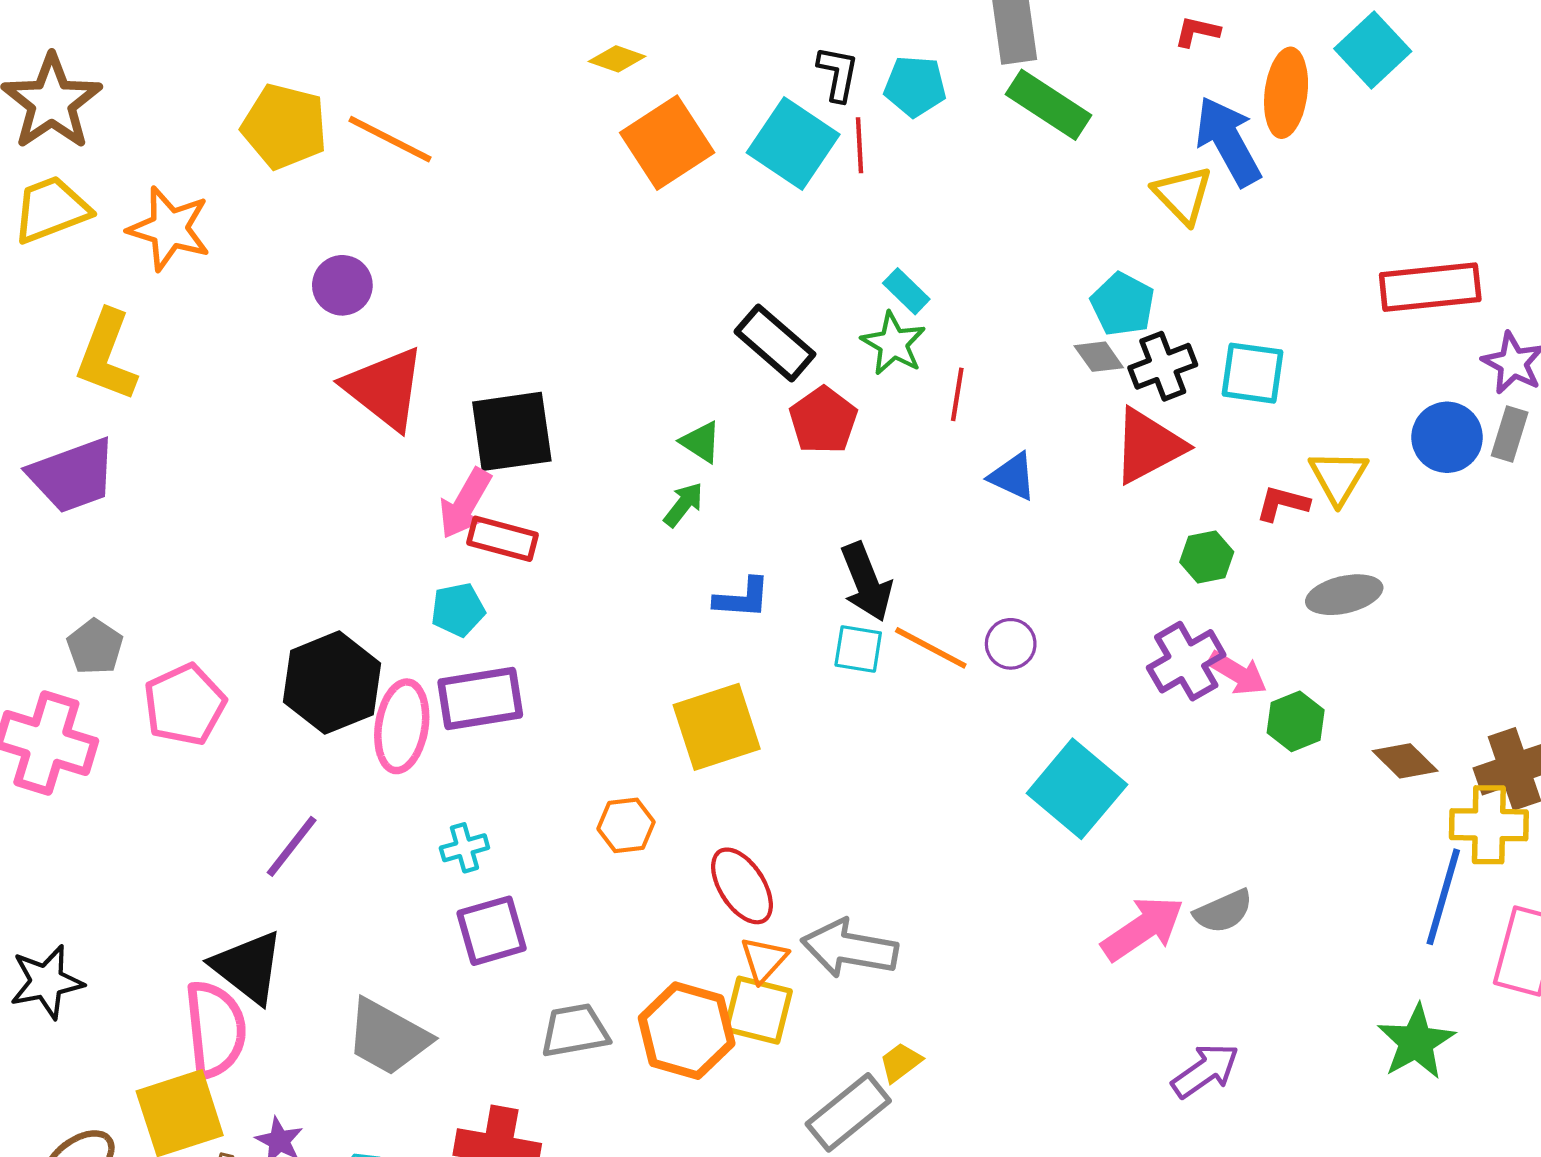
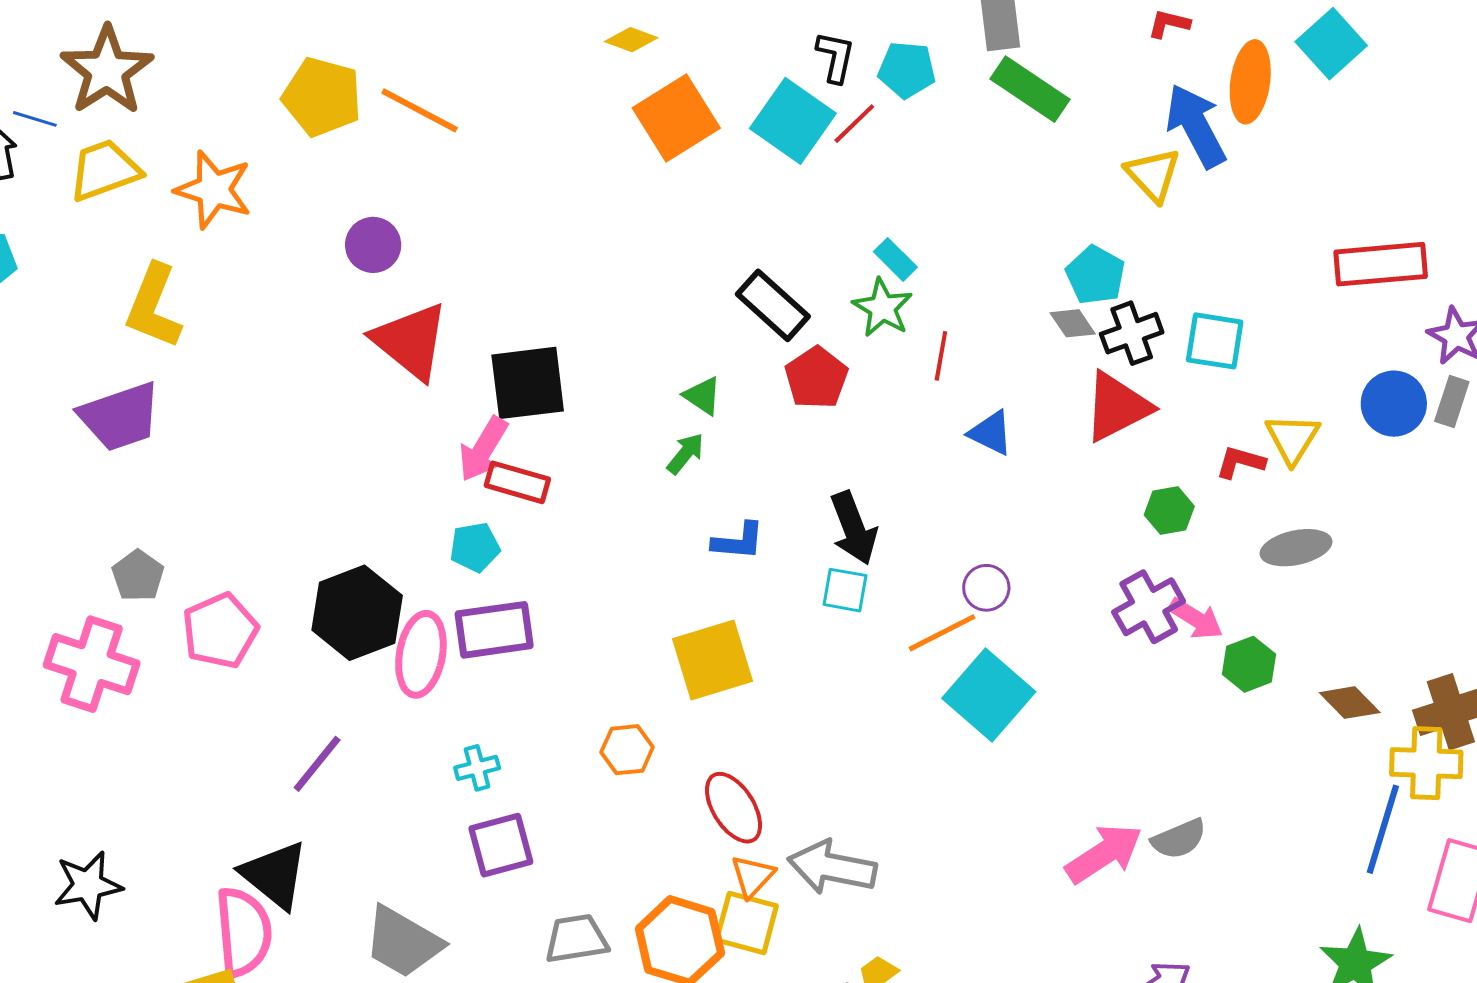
red line: (860, 145) -> (854, 124), turned 48
orange line: (931, 648) -> (942, 633), moved, turned -56
cyan square: (1077, 789) -> (989, 695), moved

